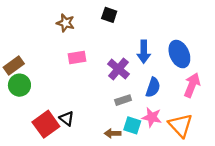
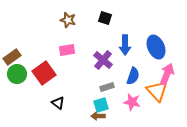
black square: (109, 15) -> (105, 18), moved
brown star: (66, 23) -> (68, 20), moved
red square: (46, 124) -> (44, 73), moved
cyan square: (132, 125) -> (101, 105), moved, turned -35
orange triangle: (181, 125) -> (157, 91), moved

